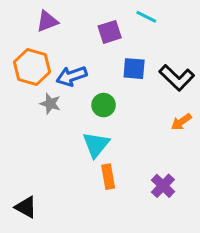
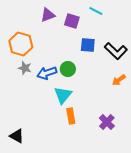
purple triangle: (47, 21) -> (48, 15), moved
purple square: (110, 32) -> (72, 21), turned 35
blue arrow: (72, 76) -> (47, 73), moved
gray star: (50, 104) -> (25, 68), moved

